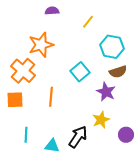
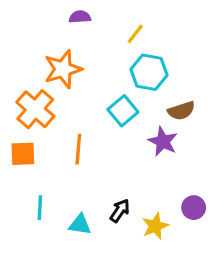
cyan hexagon: (112, 47) -> (149, 72), moved
yellow star: (101, 120) -> (155, 226), moved
black arrow: (78, 137) -> (120, 211), size x0.7

